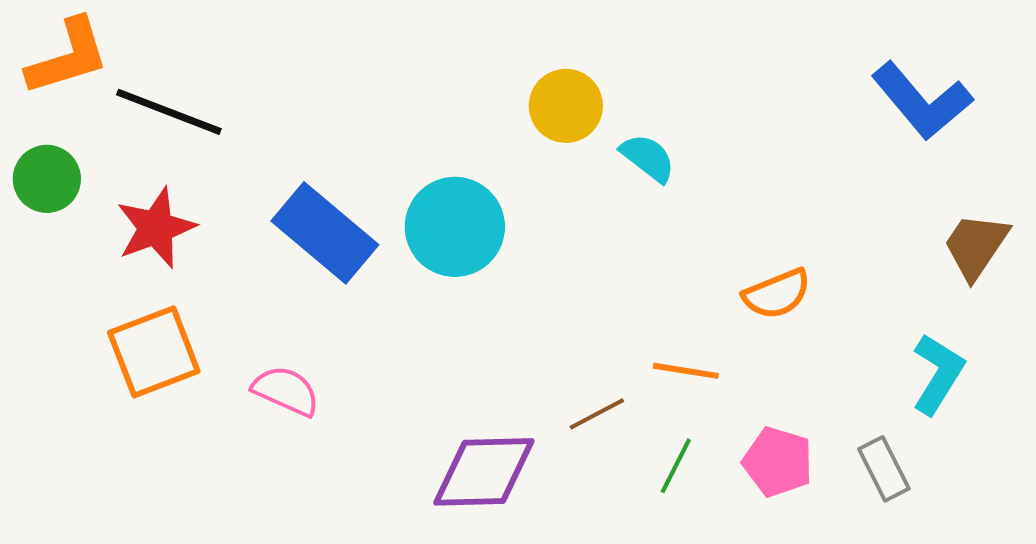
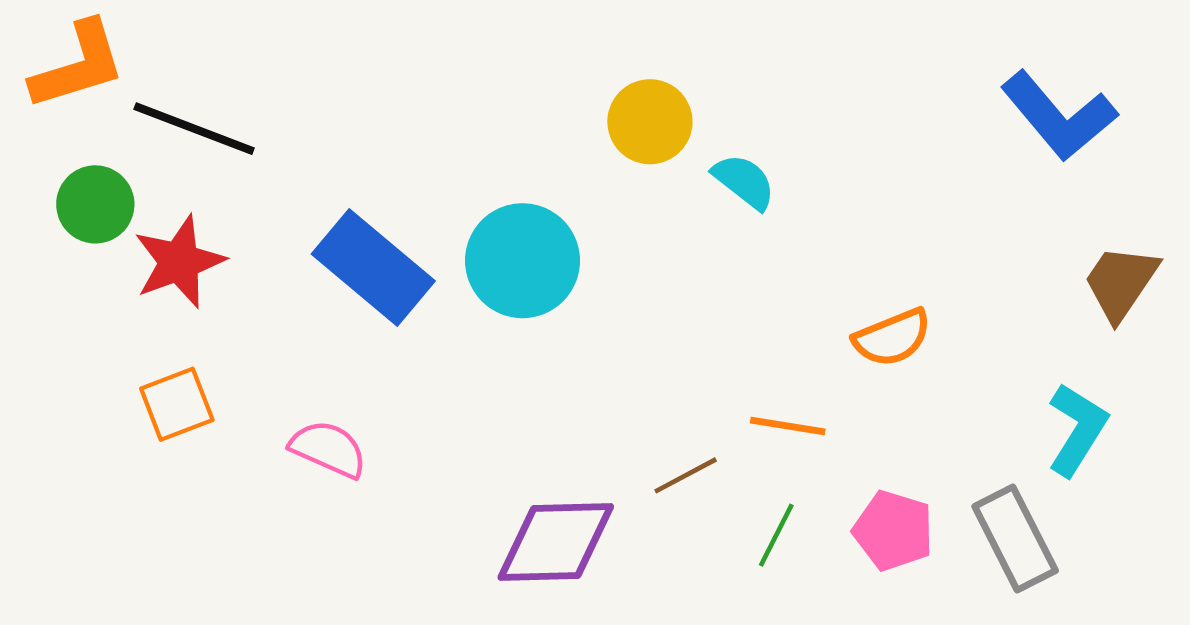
green circle: (47, 179) -> (95, 204), moved
orange square: (154, 352) -> (177, 404), size x0.7
gray rectangle: (884, 469) -> (1015, 539), size x1.4

